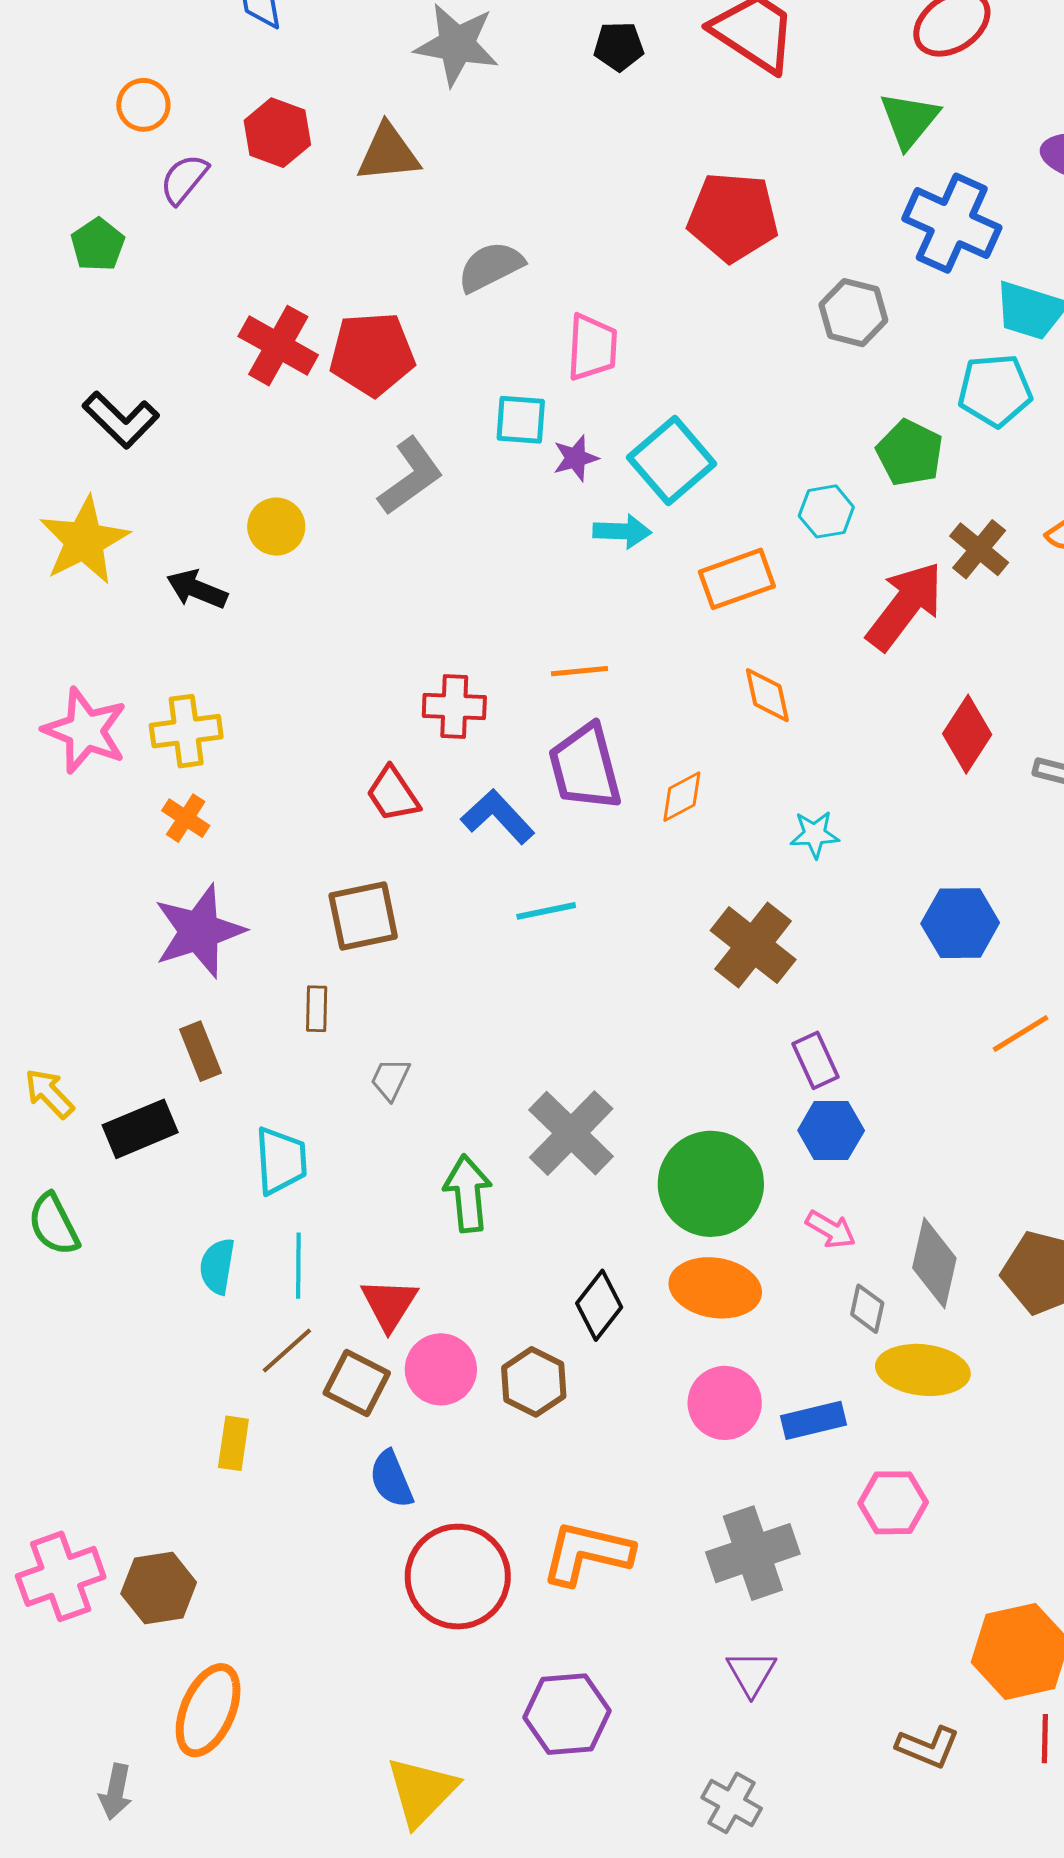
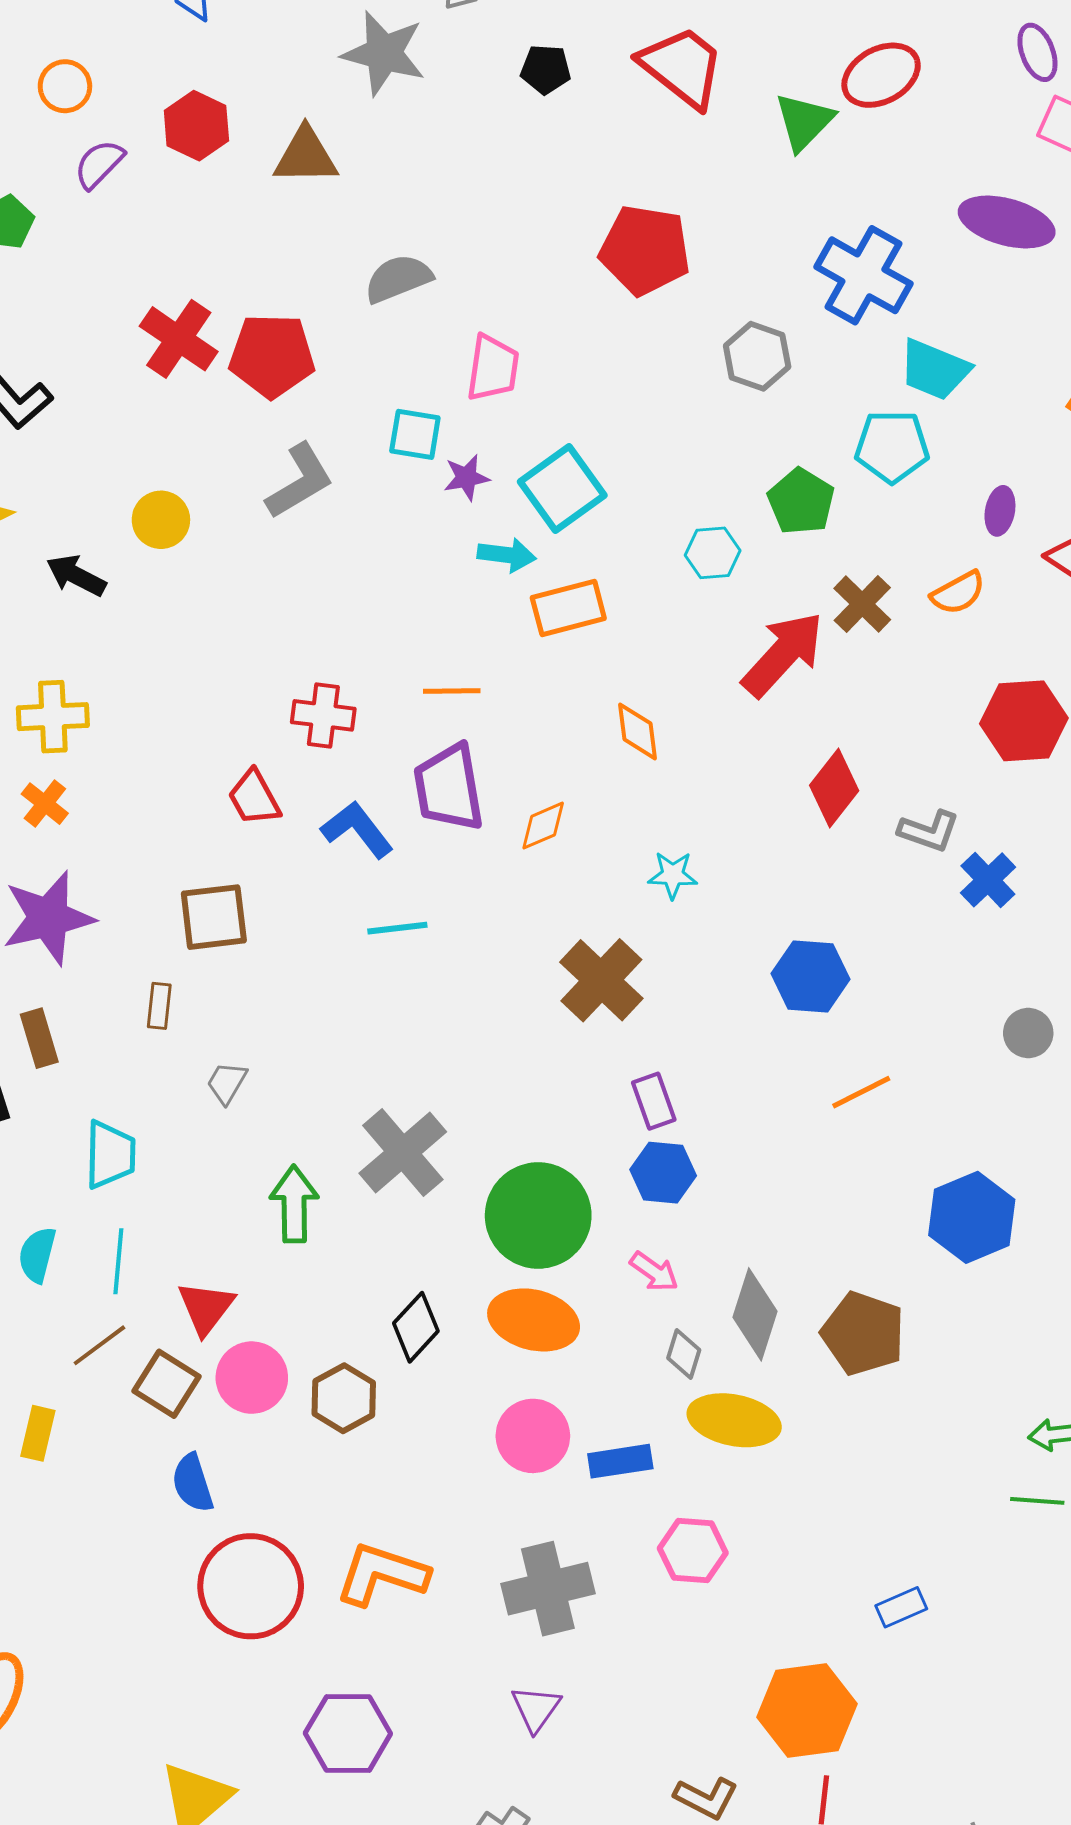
green triangle: (909, 120) -> (804, 122), moved
orange rectangle: (737, 579) -> (568, 608), moved

